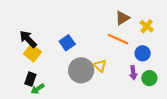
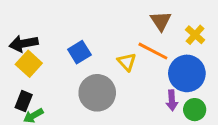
brown triangle: (122, 18) -> (161, 21), turned -35
black arrow: (28, 39) -> (24, 44), turned -60
blue circle: (143, 53) -> (187, 73), size x1.6
yellow triangle: (100, 66) -> (127, 62), moved

